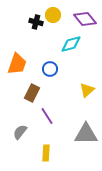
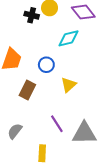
yellow triangle: (87, 90) -> (68, 85), moved
purple line: (47, 116) -> (57, 124), moved

